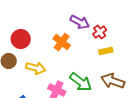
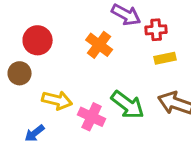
red cross: (100, 32) -> (156, 30), turned 32
yellow arrow: (36, 68) -> (57, 100), moved

